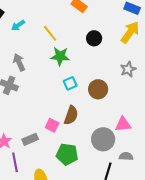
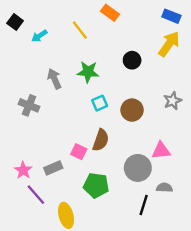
yellow line: (50, 33) -> (80, 30), moved
black circle: (94, 38) -> (132, 60), moved
gray arrow: (19, 62) -> (54, 79), moved
gray star: (128, 69) -> (173, 101), moved
purple line: (15, 162) -> (36, 195), turned -30

